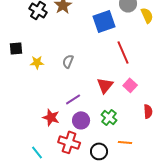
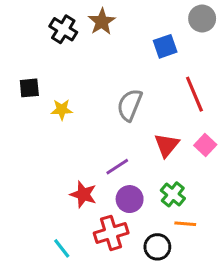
blue square: (104, 21) -> (165, 46), size x0.7
gray semicircle: (68, 61) -> (130, 105), moved, size x1.5
red cross: (69, 142) -> (111, 233), turned -35
orange line: (125, 142) -> (185, 224), moved

